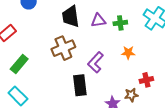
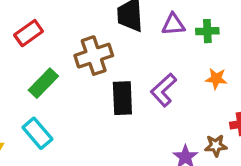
brown cross: (63, 48) -> (94, 56), moved
black rectangle: (80, 85) -> (122, 98), moved

